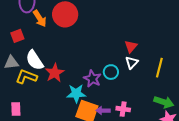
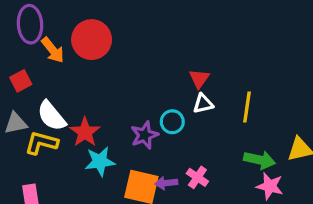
white triangle: (132, 63) -> (203, 104), turned 40
purple star: (92, 79) -> (144, 135), turned 30
cyan star: (76, 93) -> (100, 161), moved
pink cross: (123, 109) -> (197, 177), turned 32

